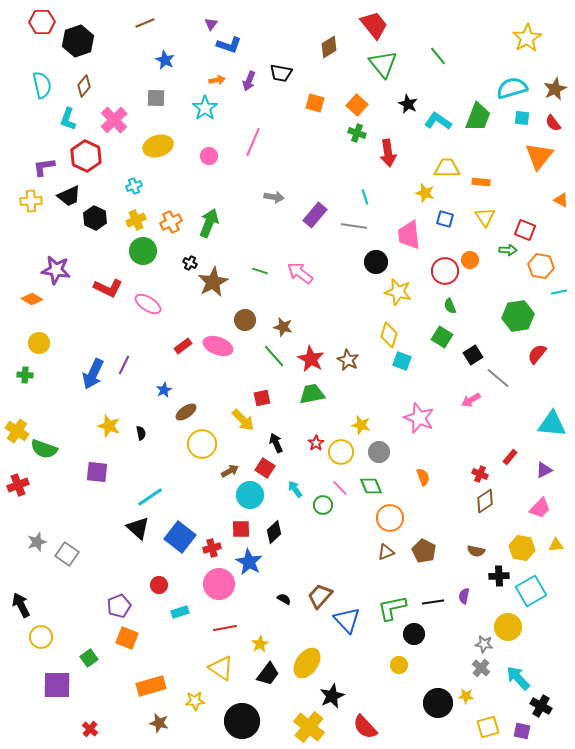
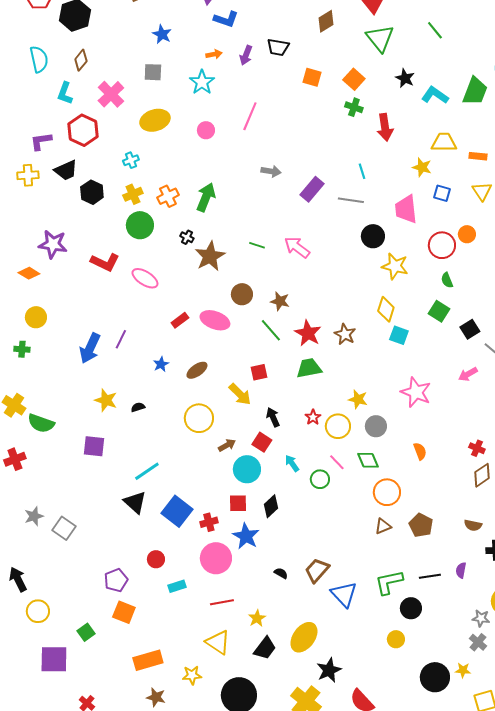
brown ellipse: (186, 412) -> (197, 370), moved
black semicircle: (141, 433) -> (138, 407), turned -96

